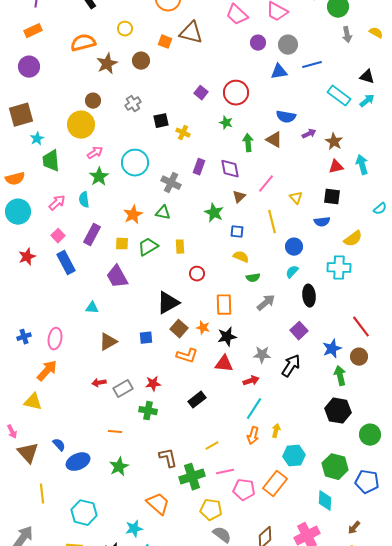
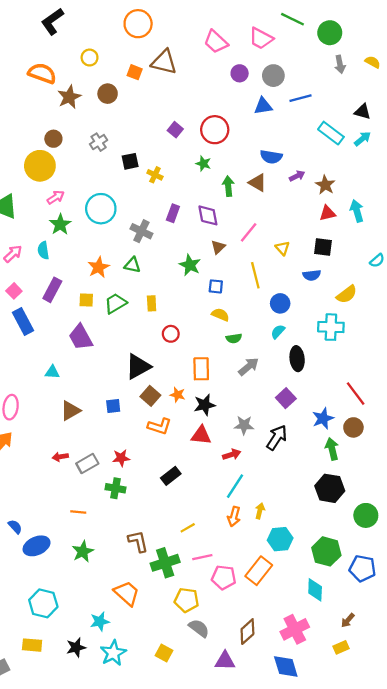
orange semicircle: (83, 43) -> (42, 73), turned 35

